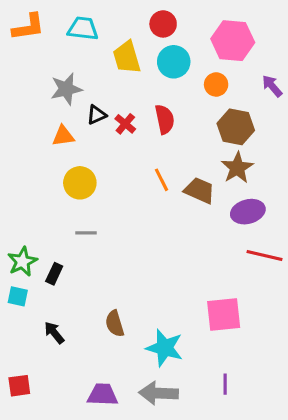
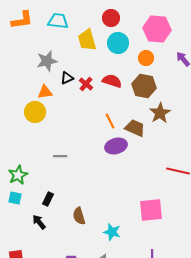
red semicircle: (165, 119) -> (112, 81), turned -60
brown hexagon: (236, 127) -> (144, 86), moved
yellow circle: (80, 183) -> (35, 112), moved
purple ellipse: (248, 212) -> (116, 146), moved
black rectangle: (54, 274) -> (48, 199), moved
cyan star: (165, 348) -> (112, 232), size x0.7

